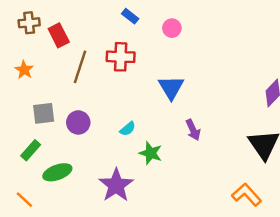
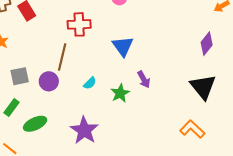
brown line: (80, 67) -> (62, 57), moved
green star: (151, 153) -> (120, 93), moved, turned 30

